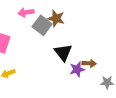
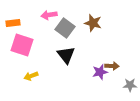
brown star: (56, 18) -> (93, 23), moved
black triangle: (63, 52) -> (66, 55), moved

